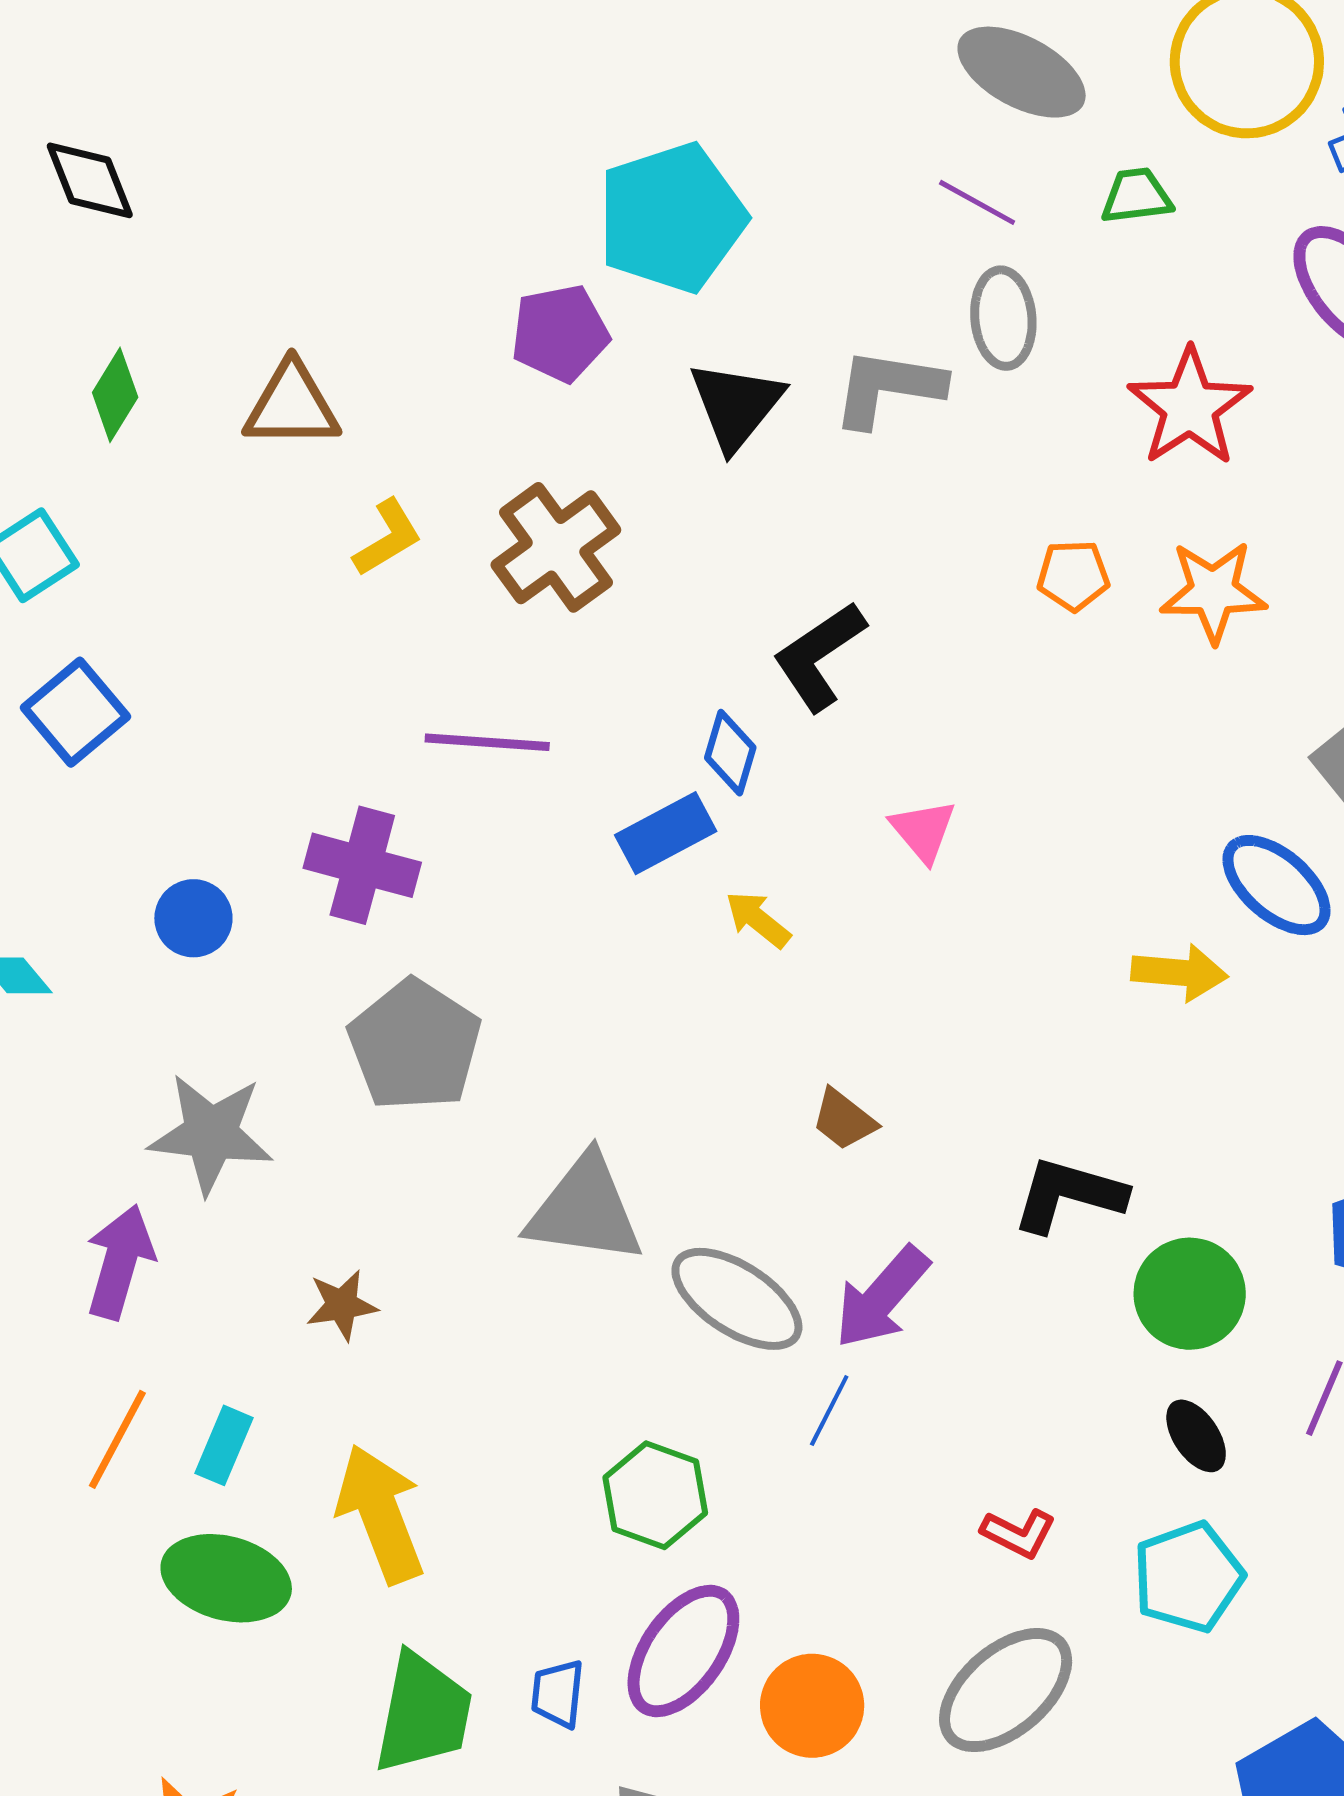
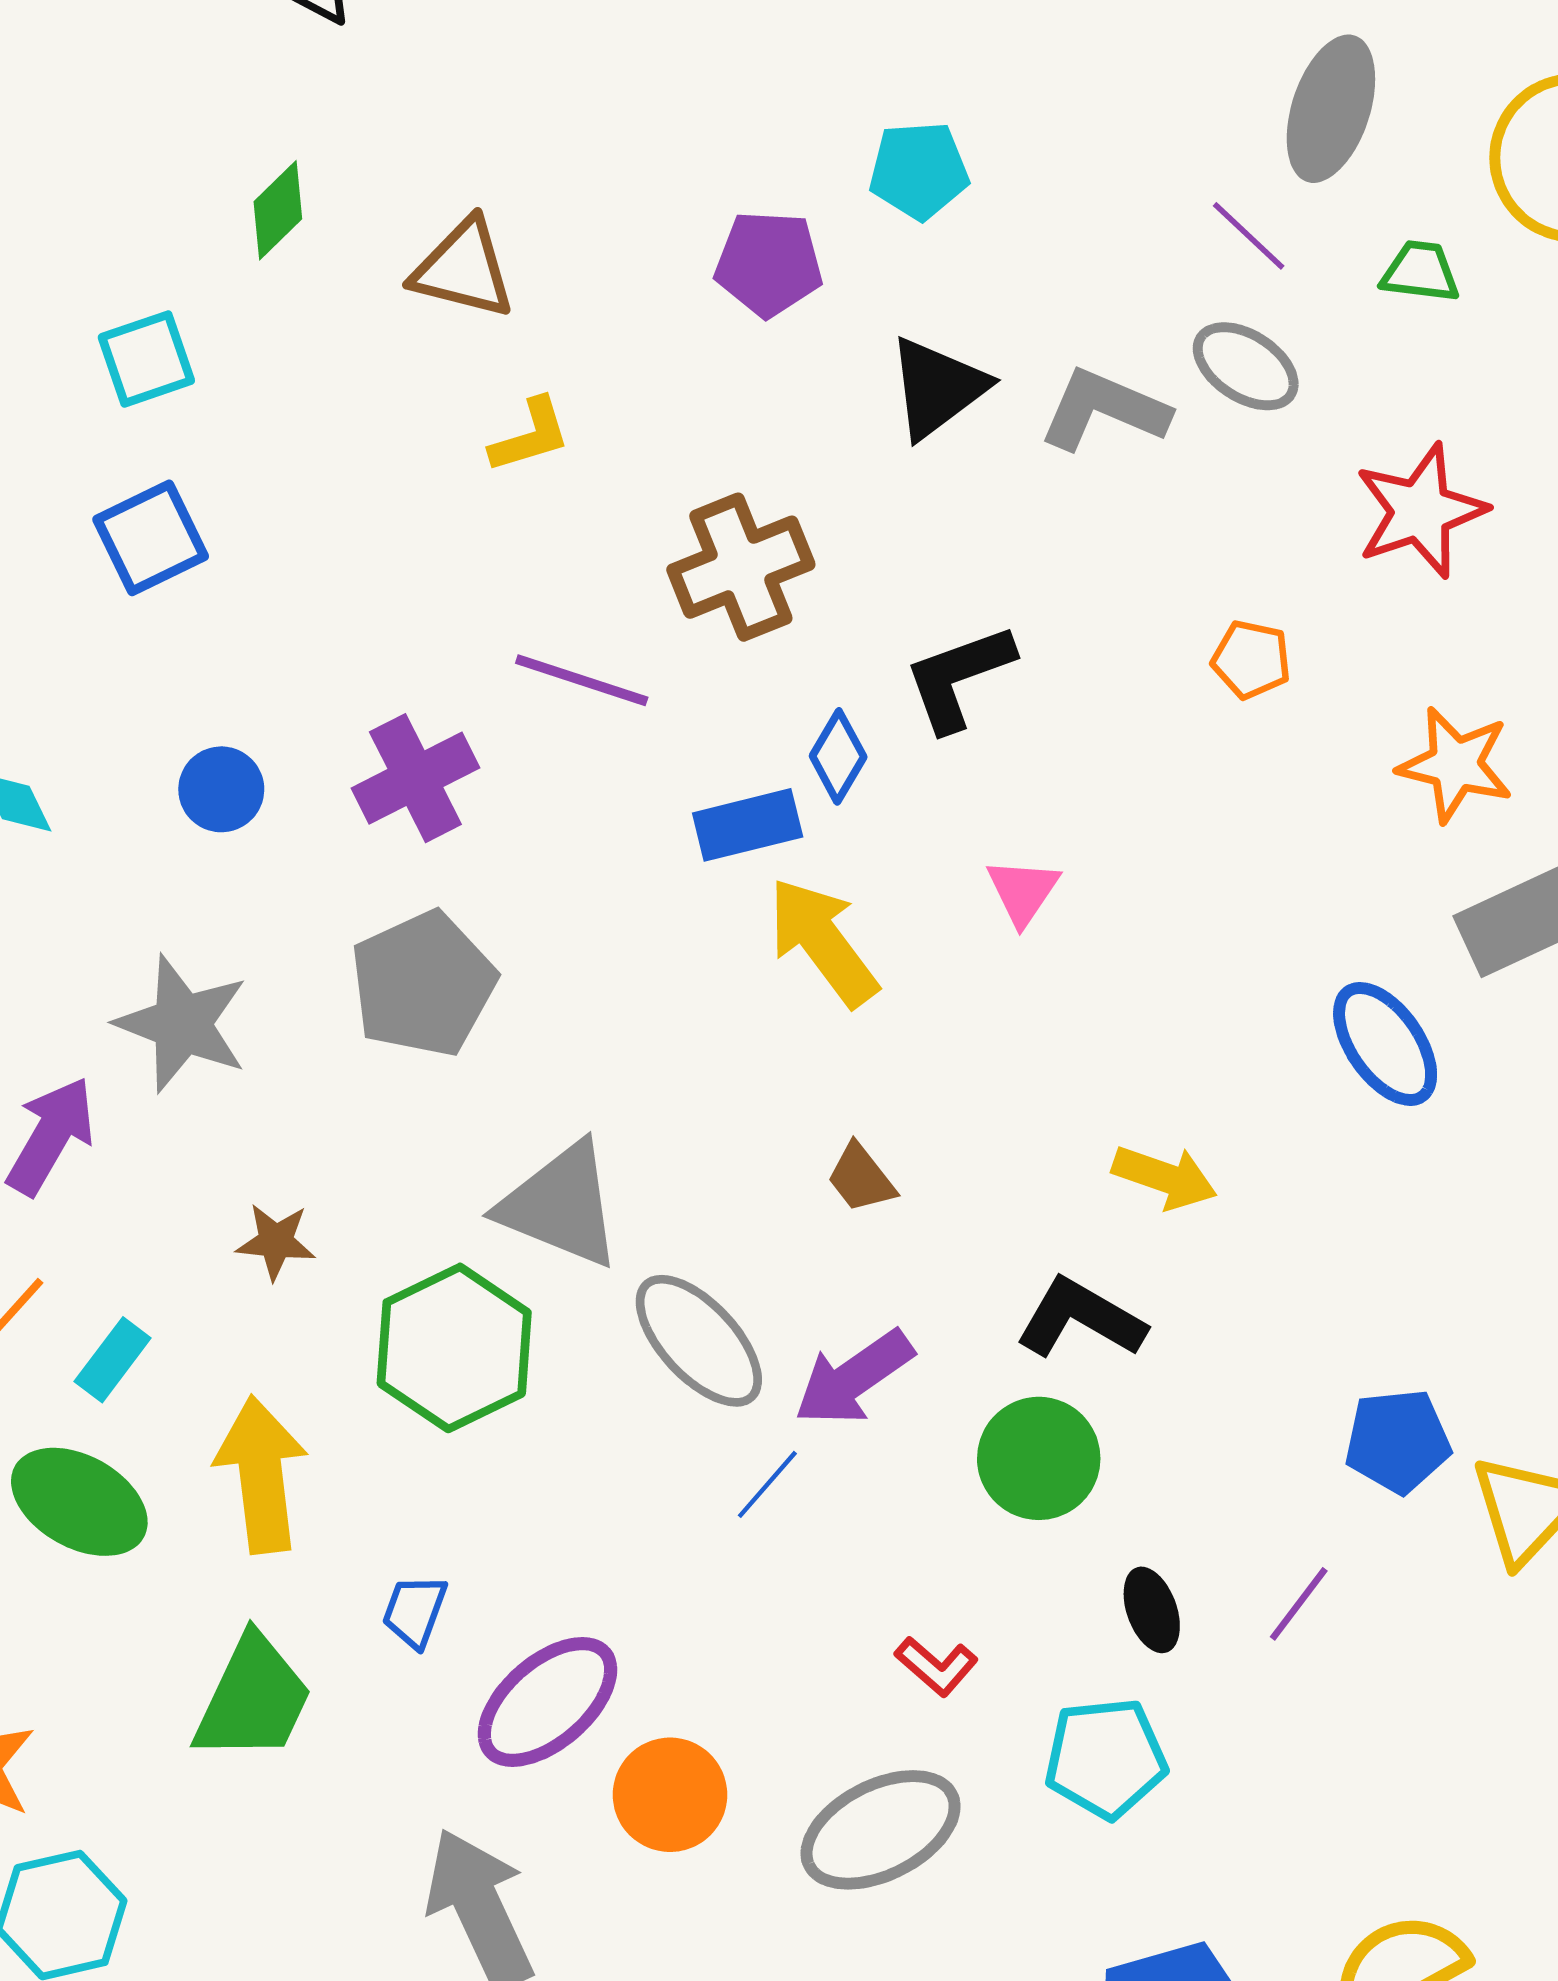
gray ellipse: (1022, 72) -> (1331, 109), turned 66
cyan pentagon: (672, 218) -> (919, 170), size x0.6
gray ellipse: (1003, 318) -> (1246, 366), turned -66
brown cross: (556, 547) -> (741, 567), moved
orange star: (1213, 592) -> (1455, 765), moved
purple cross: (362, 865) -> (415, 778), turned 34
yellow arrow: (758, 920) -> (823, 942), size x1.8
yellow arrow: (1179, 973) -> (1165, 1177), moved
green circle: (1190, 1294) -> (1039, 1458), moved
green hexagon: (655, 1495) -> (454, 1348), moved, size x1.4
blue trapezoid: (558, 1694) -> (415, 1611), moved

